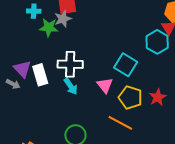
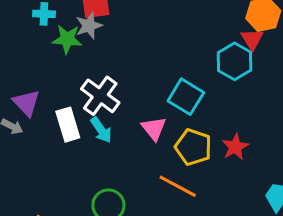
white cross: (70, 64) -> (100, 96), turned 35
white rectangle: (40, 75) -> (68, 125), moved

